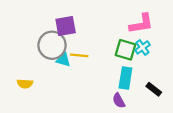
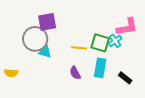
pink L-shape: (141, 24) -> (127, 27), moved
yellow line: (79, 55) -> (79, 48), moved
purple semicircle: (119, 101) -> (75, 73), moved

